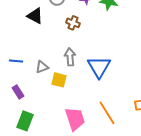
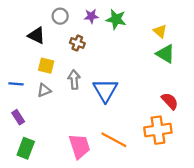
yellow square: (59, 80) -> (46, 66), moved
orange line: (107, 113) -> (114, 140), turned -30

